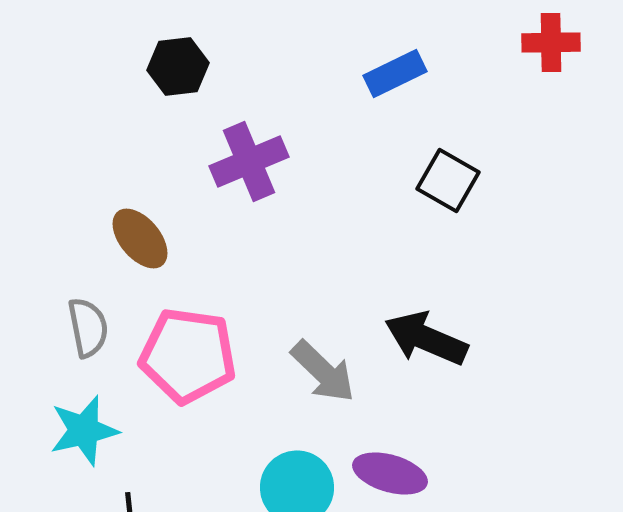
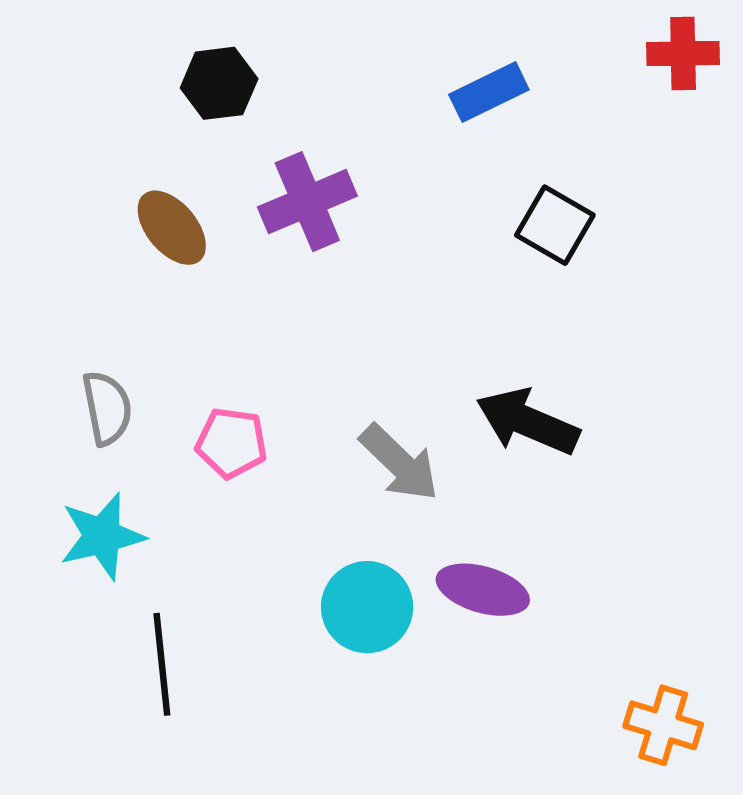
brown ellipse: (140, 238) -> (172, 228), moved
pink pentagon: (188, 355) -> (231, 443), size x0.6

